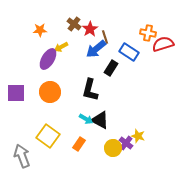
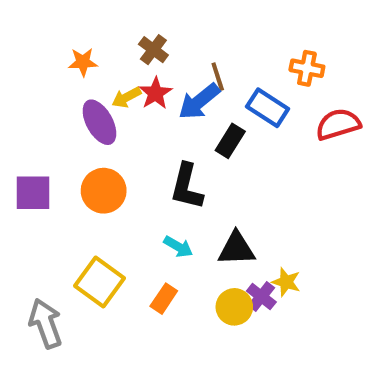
red star: (90, 29) -> (155, 93), moved
red semicircle: (163, 44) -> (338, 124), moved
purple ellipse: (48, 59) -> (99, 122), turned -60
black triangle: (100, 120) -> (236, 249), moved, turned -30

